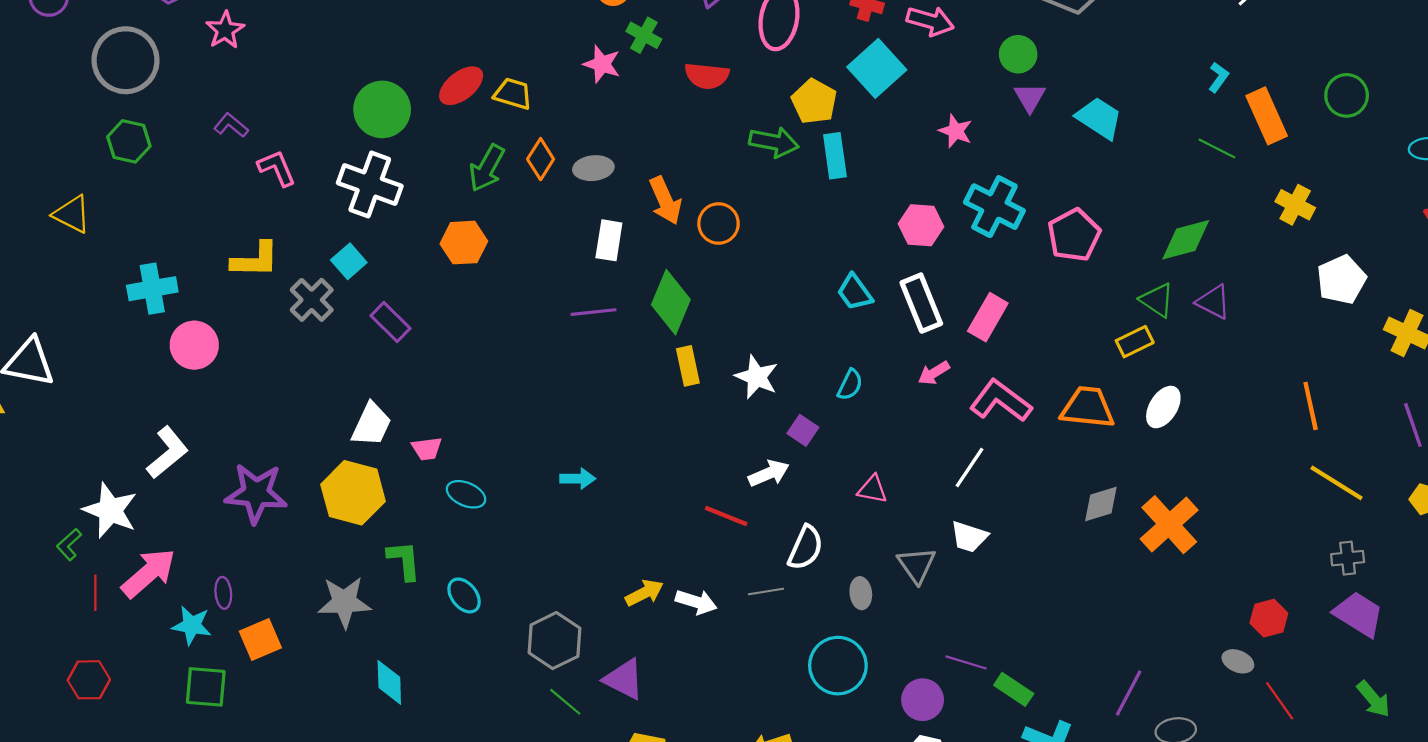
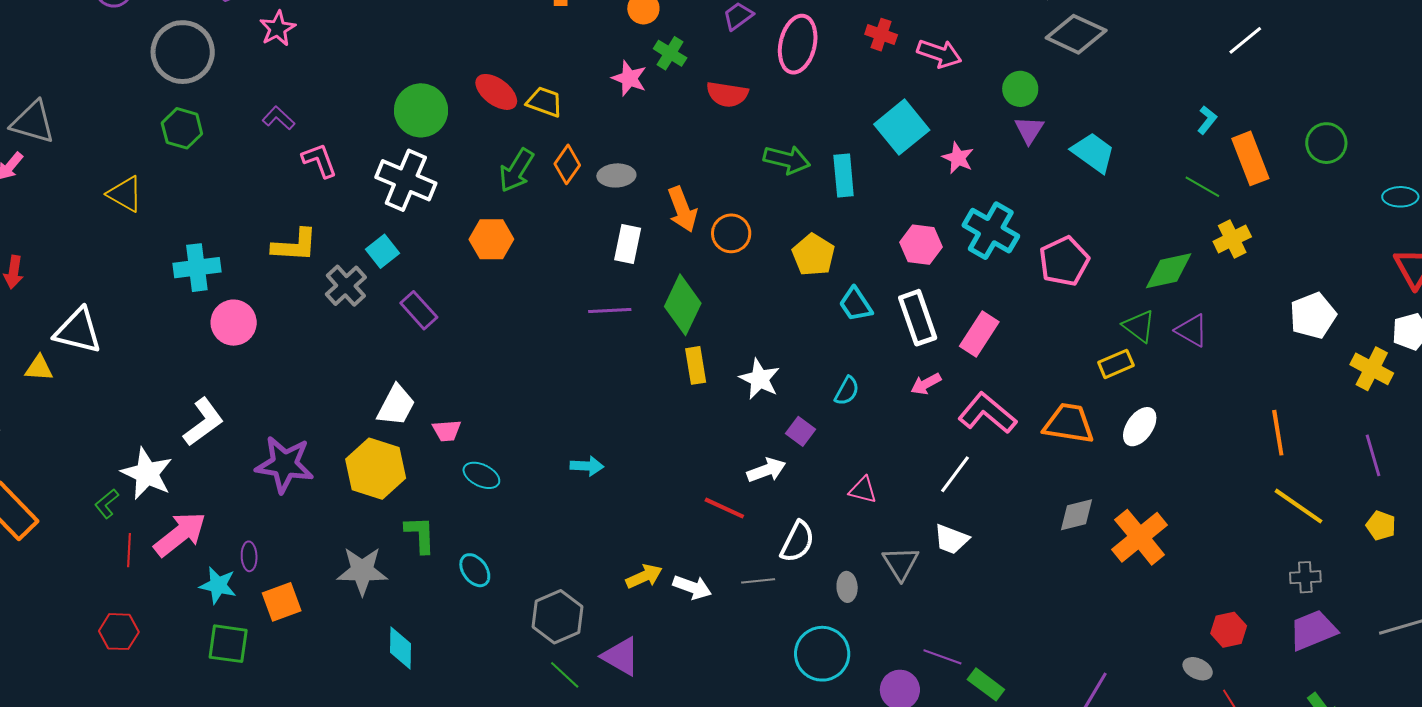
cyan square: (877, 68) -> (902, 127), moved
red ellipse: (461, 86) -> (496, 92), turned 72
yellow pentagon: (814, 101) -> (813, 255), moved
yellow cross: (1295, 205) -> (1232, 239), moved, turned 33
purple trapezoid: (1359, 614) -> (1313, 630), turned -57

